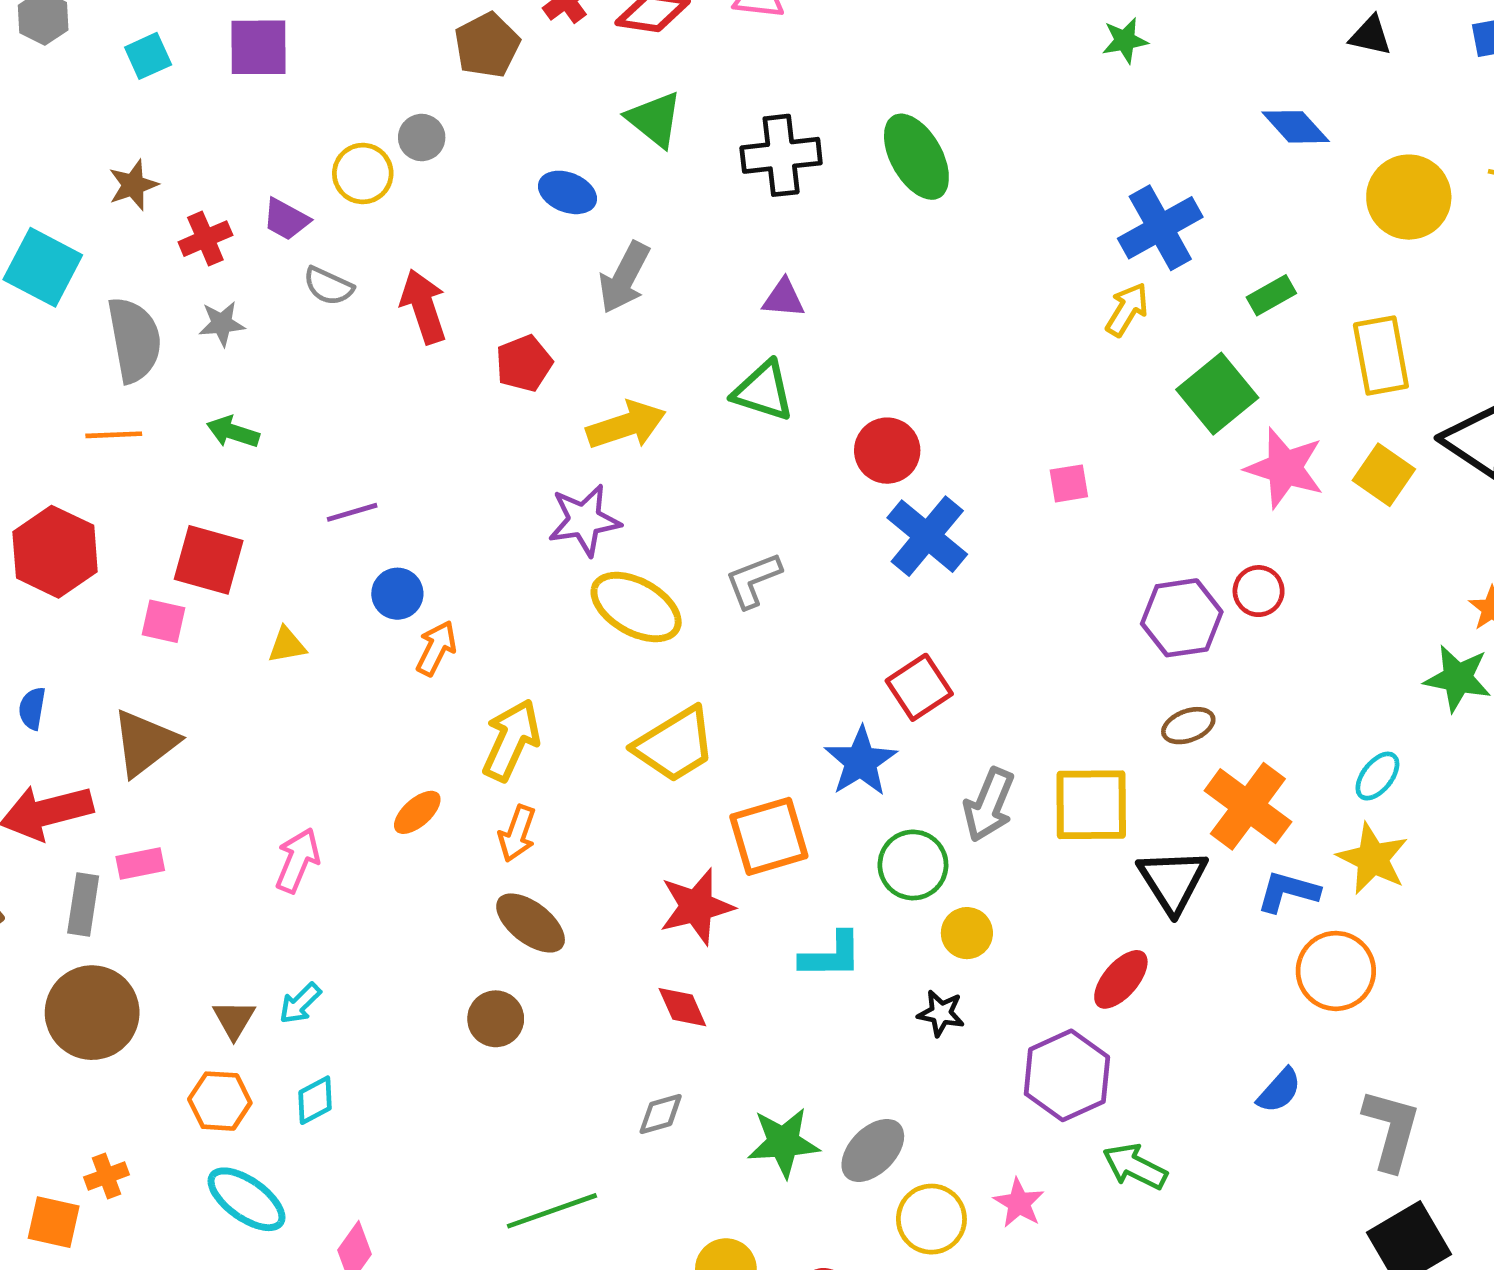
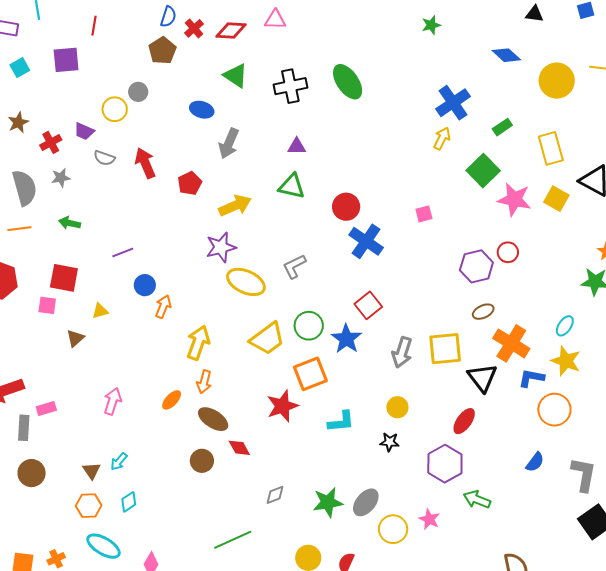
brown triangle: (145, 743) -> (75, 338), moved, size x0.6
orange ellipse: (417, 812) -> (172, 400), moved
green circle: (913, 865) -> (309, 326), moved
red diamond: (682, 1007) -> (239, 448), moved
brown circle: (92, 1013) -> (32, 473), size x0.7
orange cross: (106, 1176) -> (56, 559), moved

